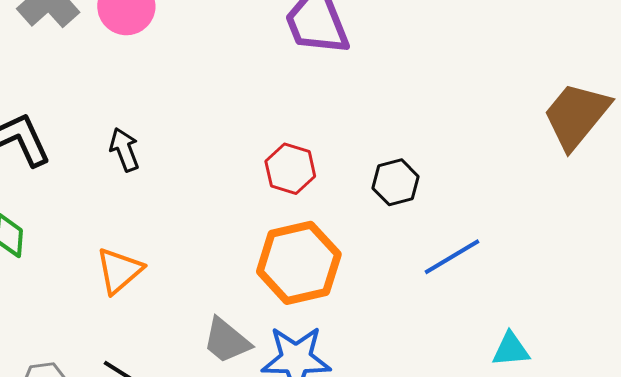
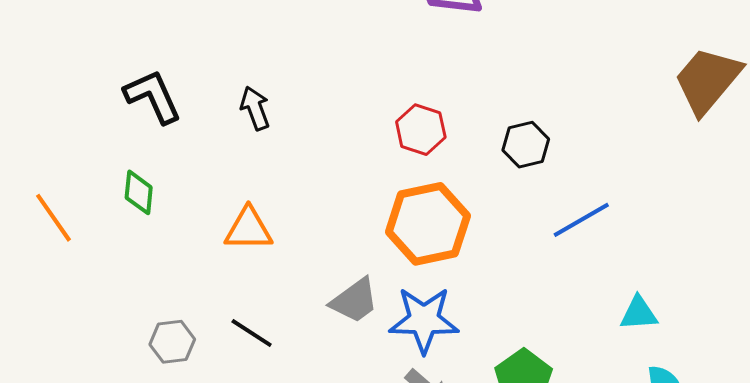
orange triangle: (119, 271) -> (248, 229), turned 40
gray trapezoid: (226, 341) -> (355, 301), turned -76

